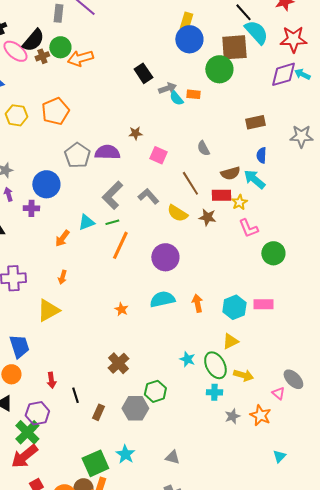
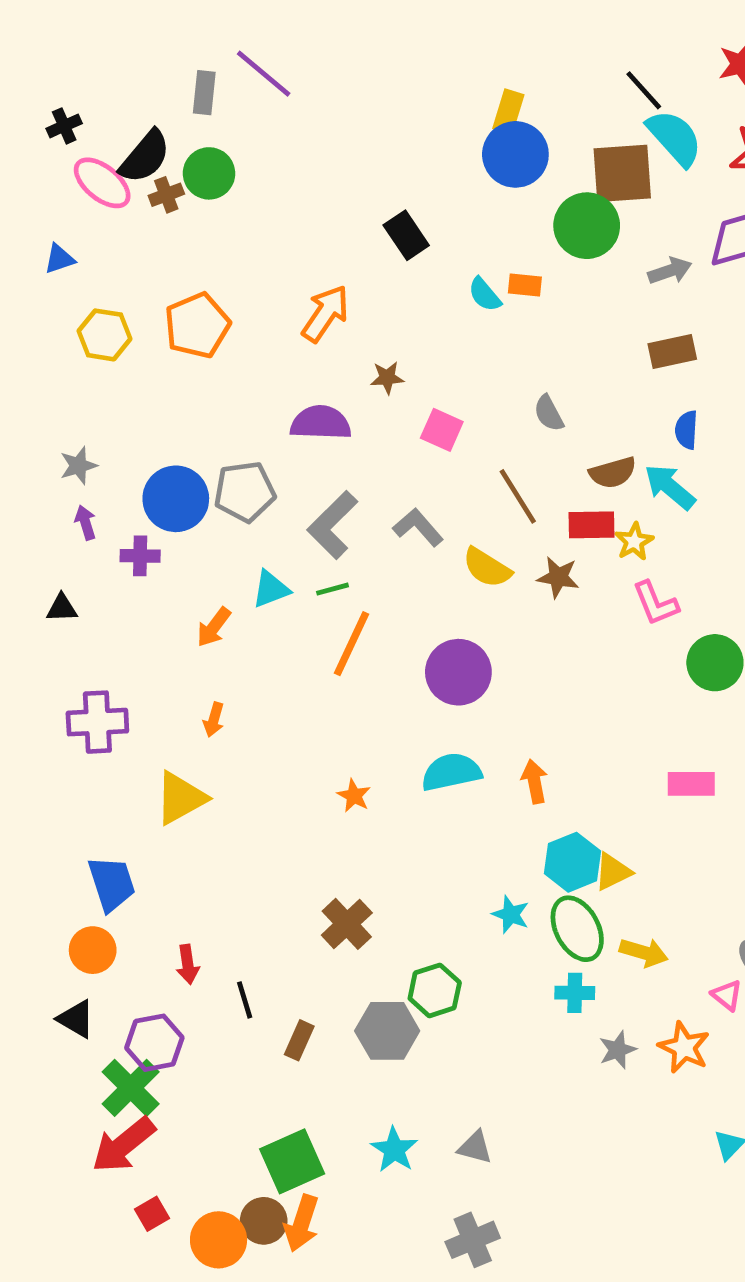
orange arrow: (80, 58) -> (325, 314), moved, turned 140
gray arrow: (167, 88) -> (670, 271), moved
gray pentagon: (77, 155) -> (245, 492), moved, turned 30
cyan hexagon: (234, 307) -> (572, 862), moved
cyan star: (125, 454) -> (394, 1150), moved

